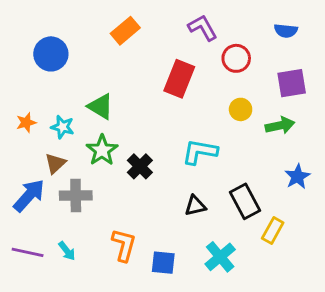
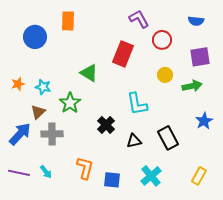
orange rectangle: (125, 31) -> (68, 21), moved, turned -48
green triangle: (100, 107) -> (89, 73), moved
cyan L-shape: (200, 152) -> (137, 104), turned -110
black cross: (140, 166) -> (106, 125), moved
yellow rectangle: (273, 231) -> (199, 176), moved

